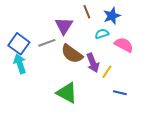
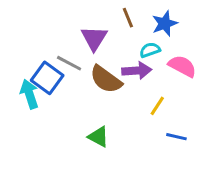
gray line: (47, 43) -> (69, 63), turned 48
blue square: (19, 44) -> (47, 78), moved
purple arrow: (93, 63) -> (137, 71), moved, turned -72
green triangle: (67, 93) -> (98, 137), size x0.7

